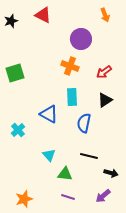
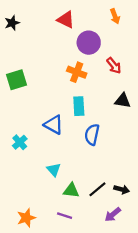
red triangle: (43, 15) -> (66, 20), moved
red arrow: (104, 72) -> (114, 66), moved, turned -91
black triangle: (105, 100) -> (123, 101), moved, turned 42
black line: (89, 156) -> (97, 189), moved, turned -54
purple line: (68, 197) -> (65, 216), moved

